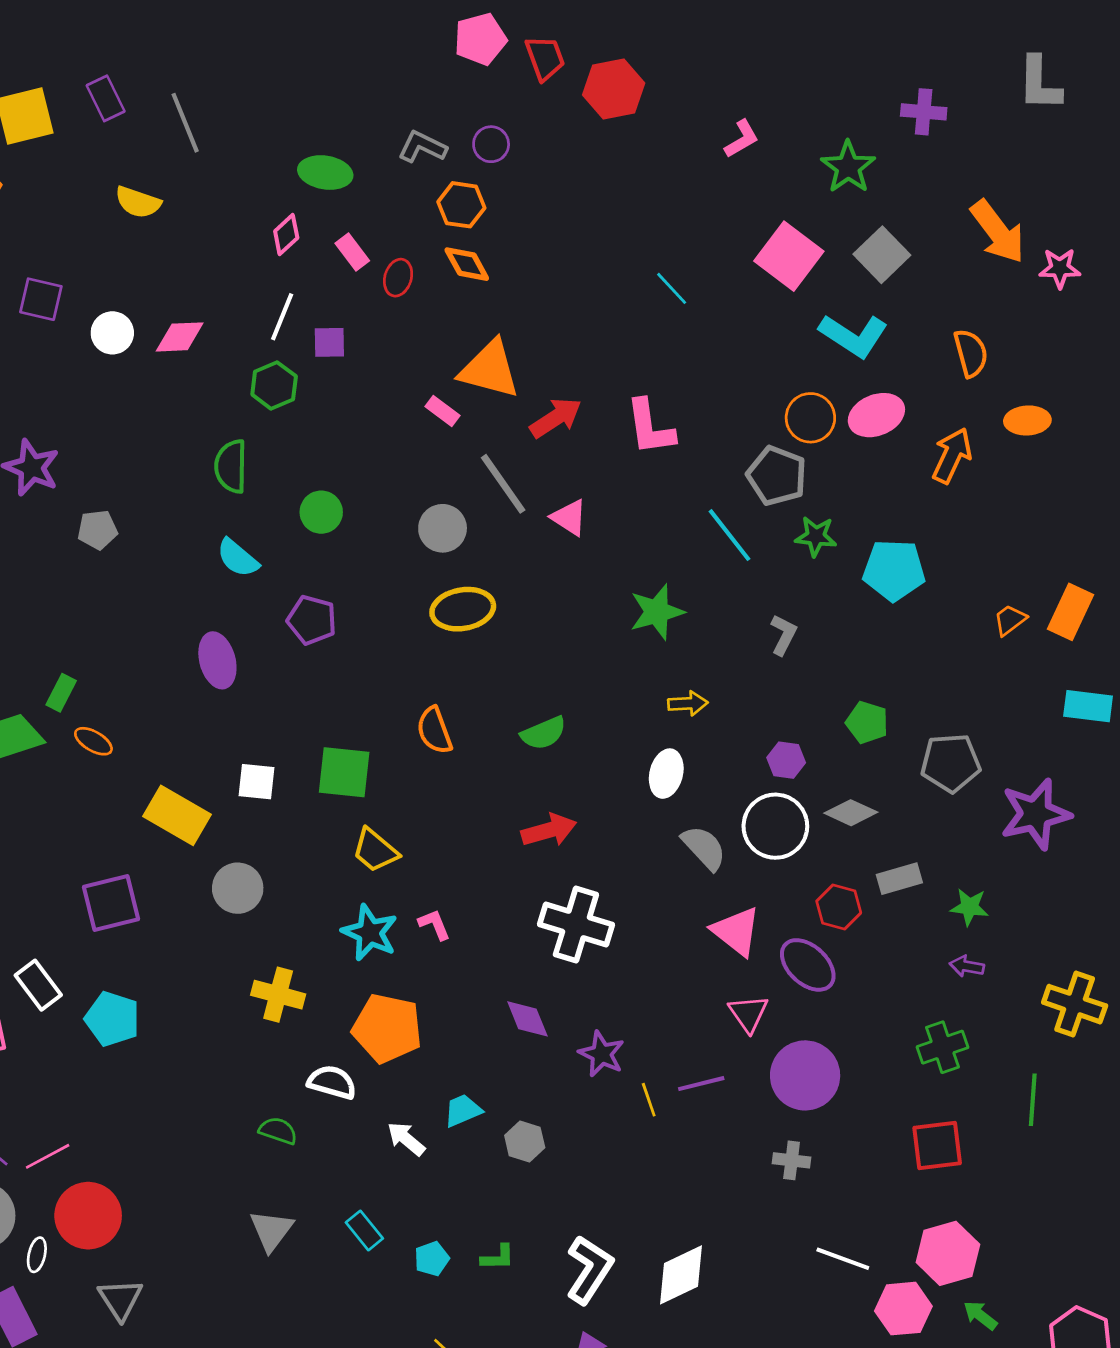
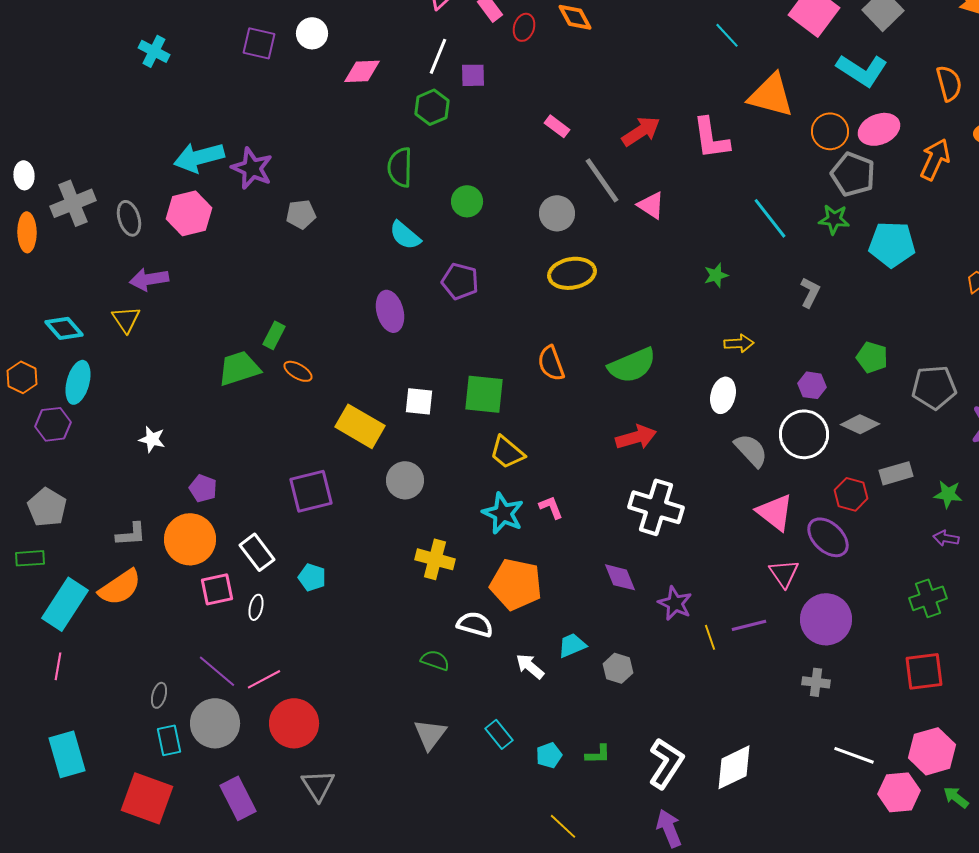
white circle: (112, 333) -> (312, 33), moved
orange triangle: (490, 369) -> (771, 95), moved
gray pentagon: (777, 476) -> (853, 174), moved
green star: (657, 612) -> (716, 275), size x0.6
green semicircle: (544, 733) -> (632, 365), size x1.4
cyan pentagon: (112, 1019) -> (312, 577), size x0.7
white ellipse: (37, 1255) -> (256, 607), moved

